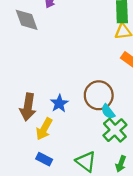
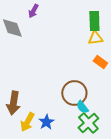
blue star: (59, 103) -> (46, 122), moved

